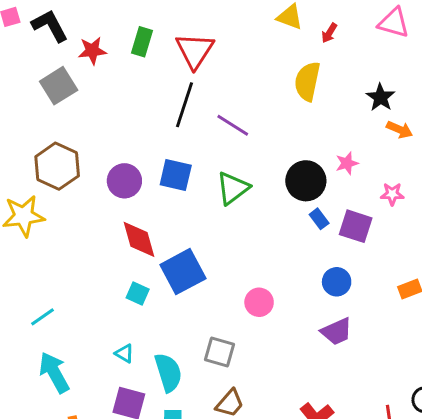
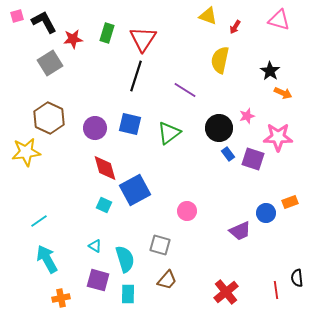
purple line: (233, 125) -> (185, 90), moved
pink star: (392, 194) -> (278, 137), size x1.8
blue circle: (337, 282) -> (266, 213), moved

